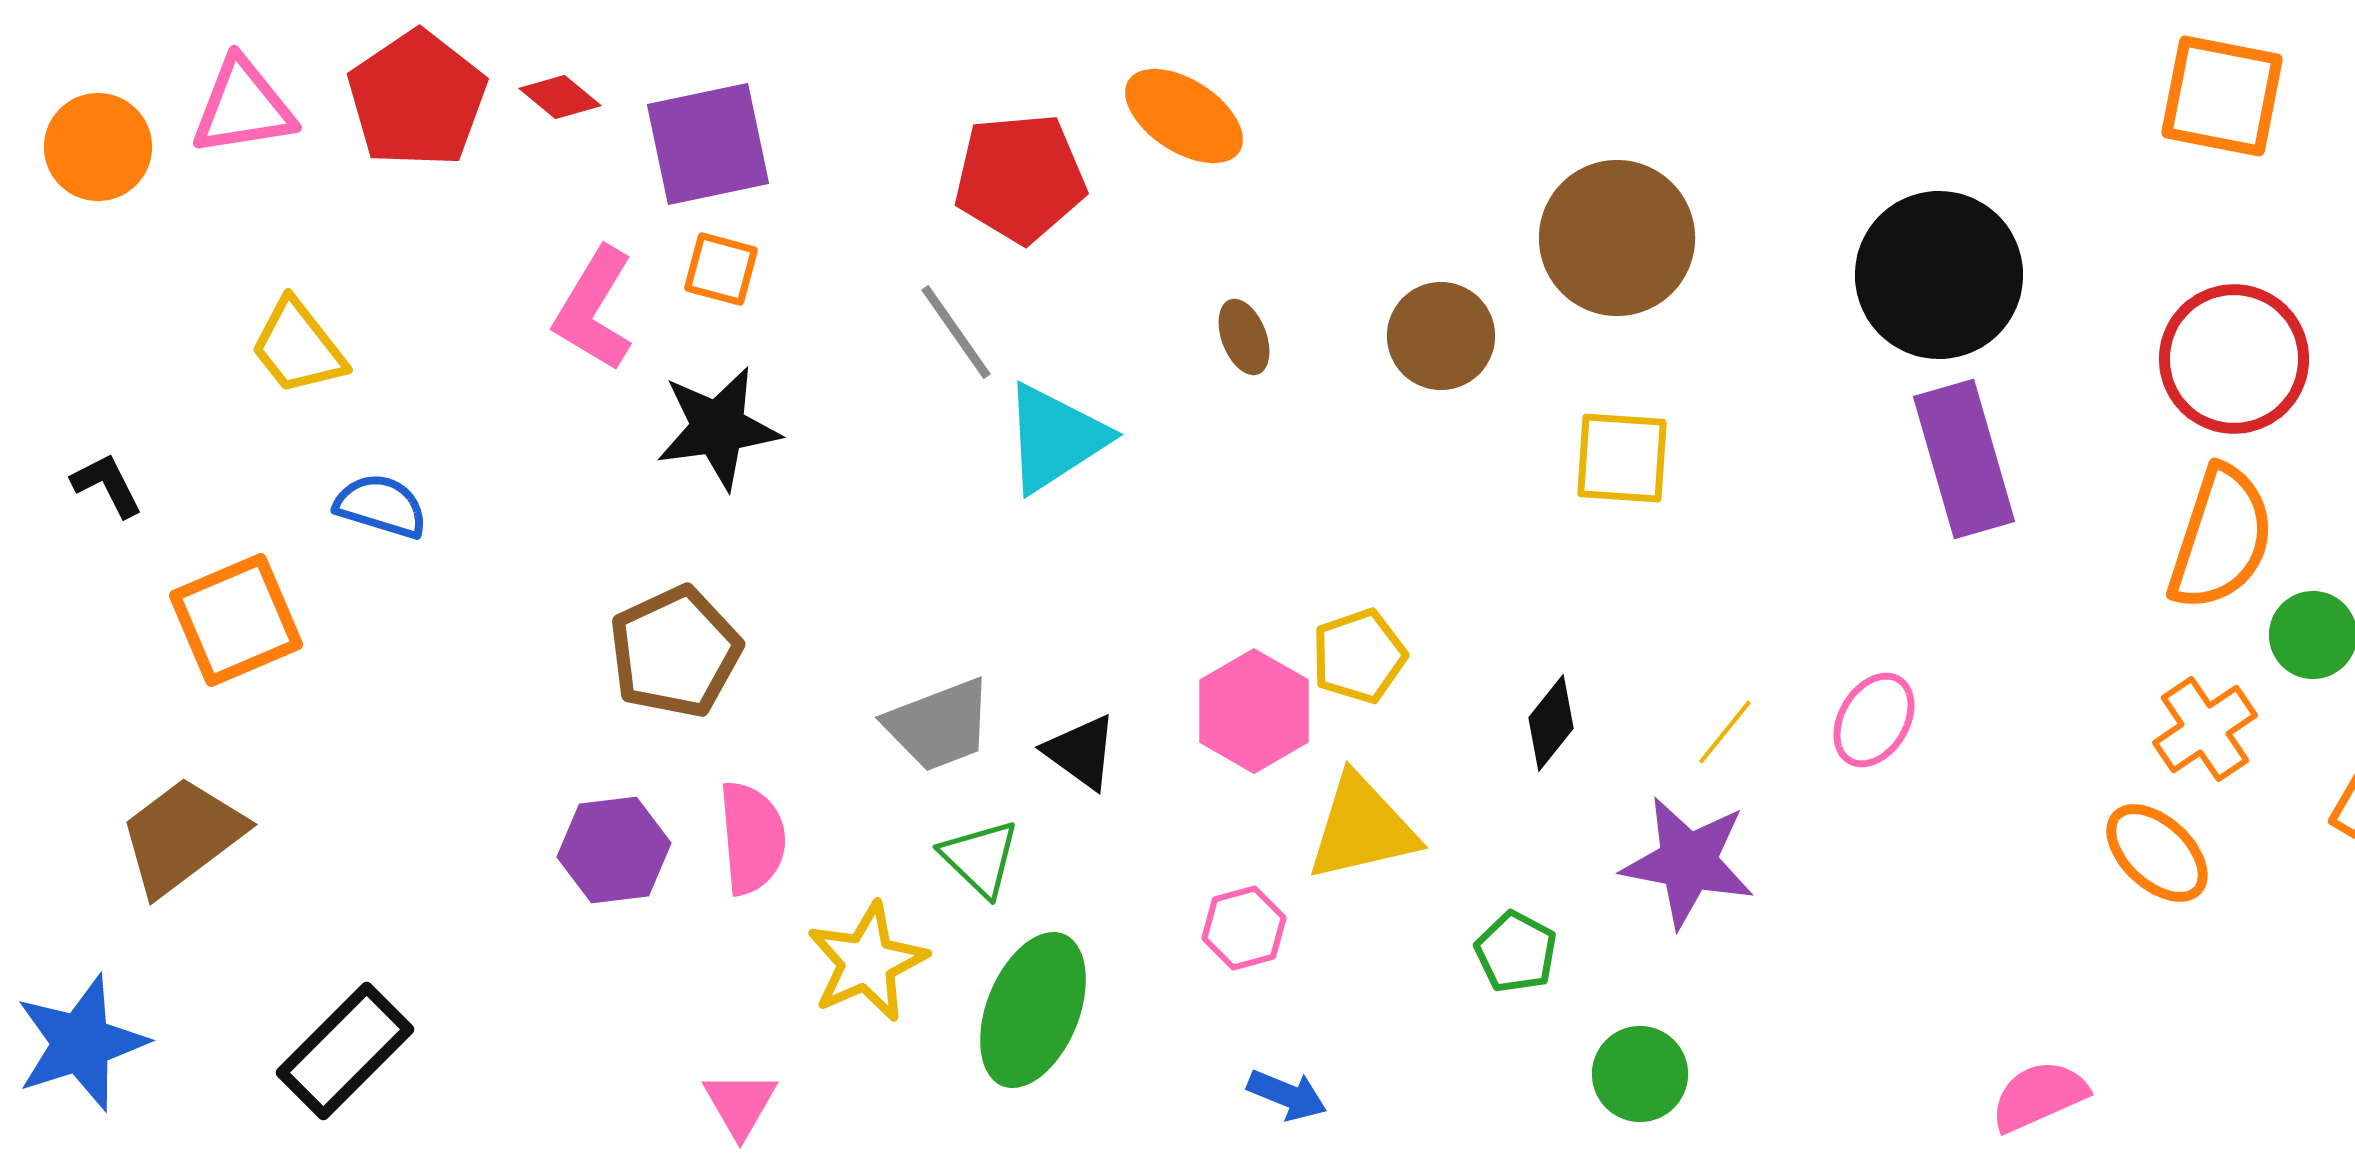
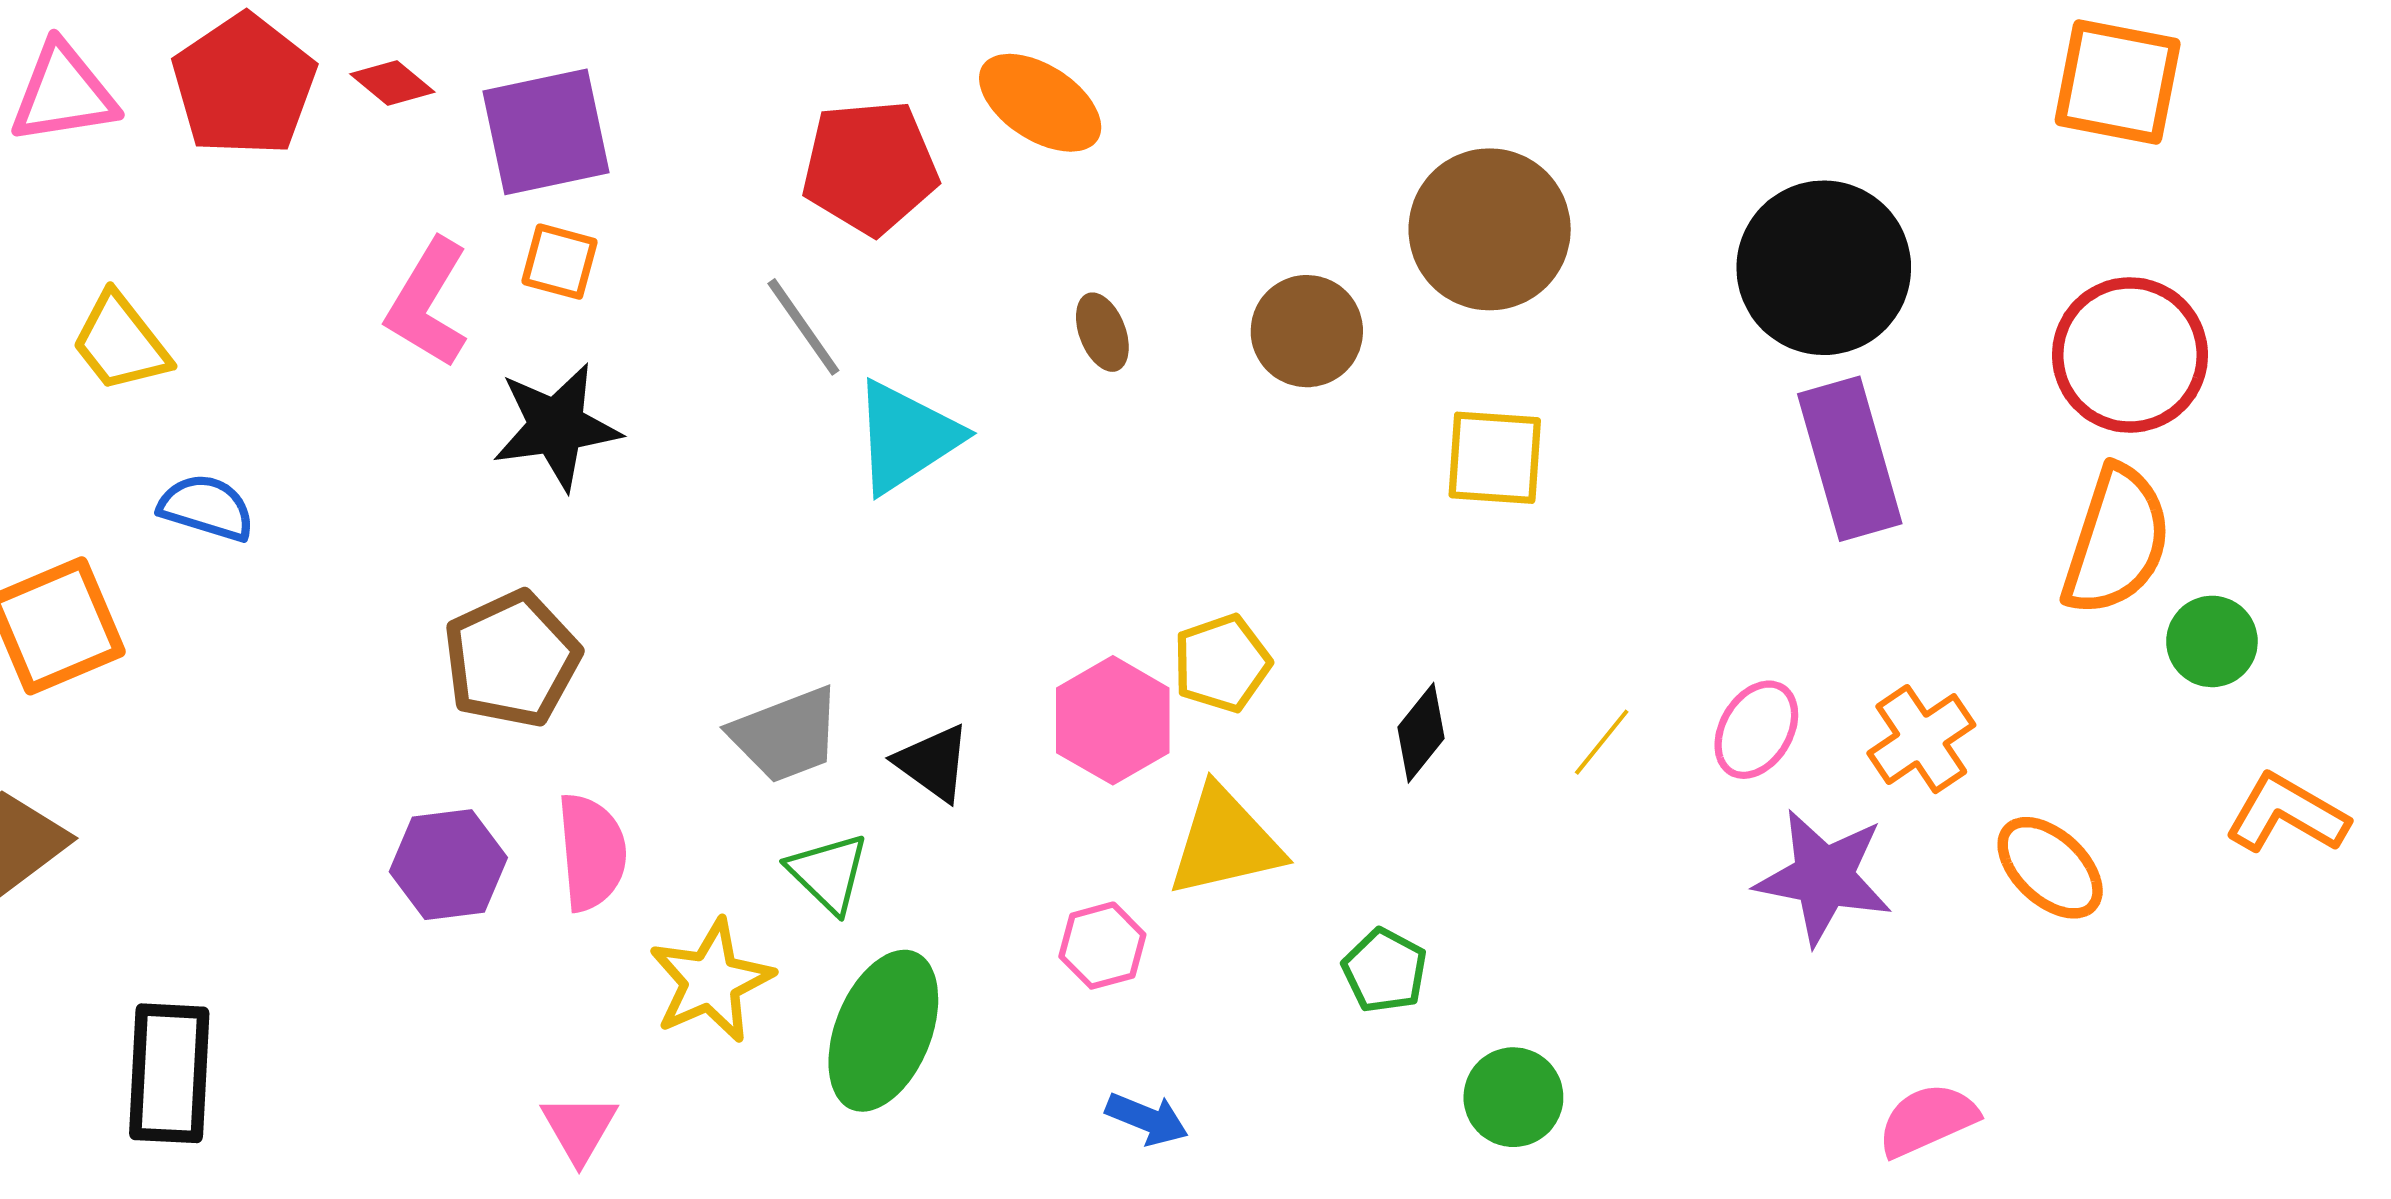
orange cross: (2205, 729) -> (1921, 739), moved
purple star: (1688, 862) -> (1824, 877), moved
black rectangle: (345, 1051) -> (169, 1073), turned -42

